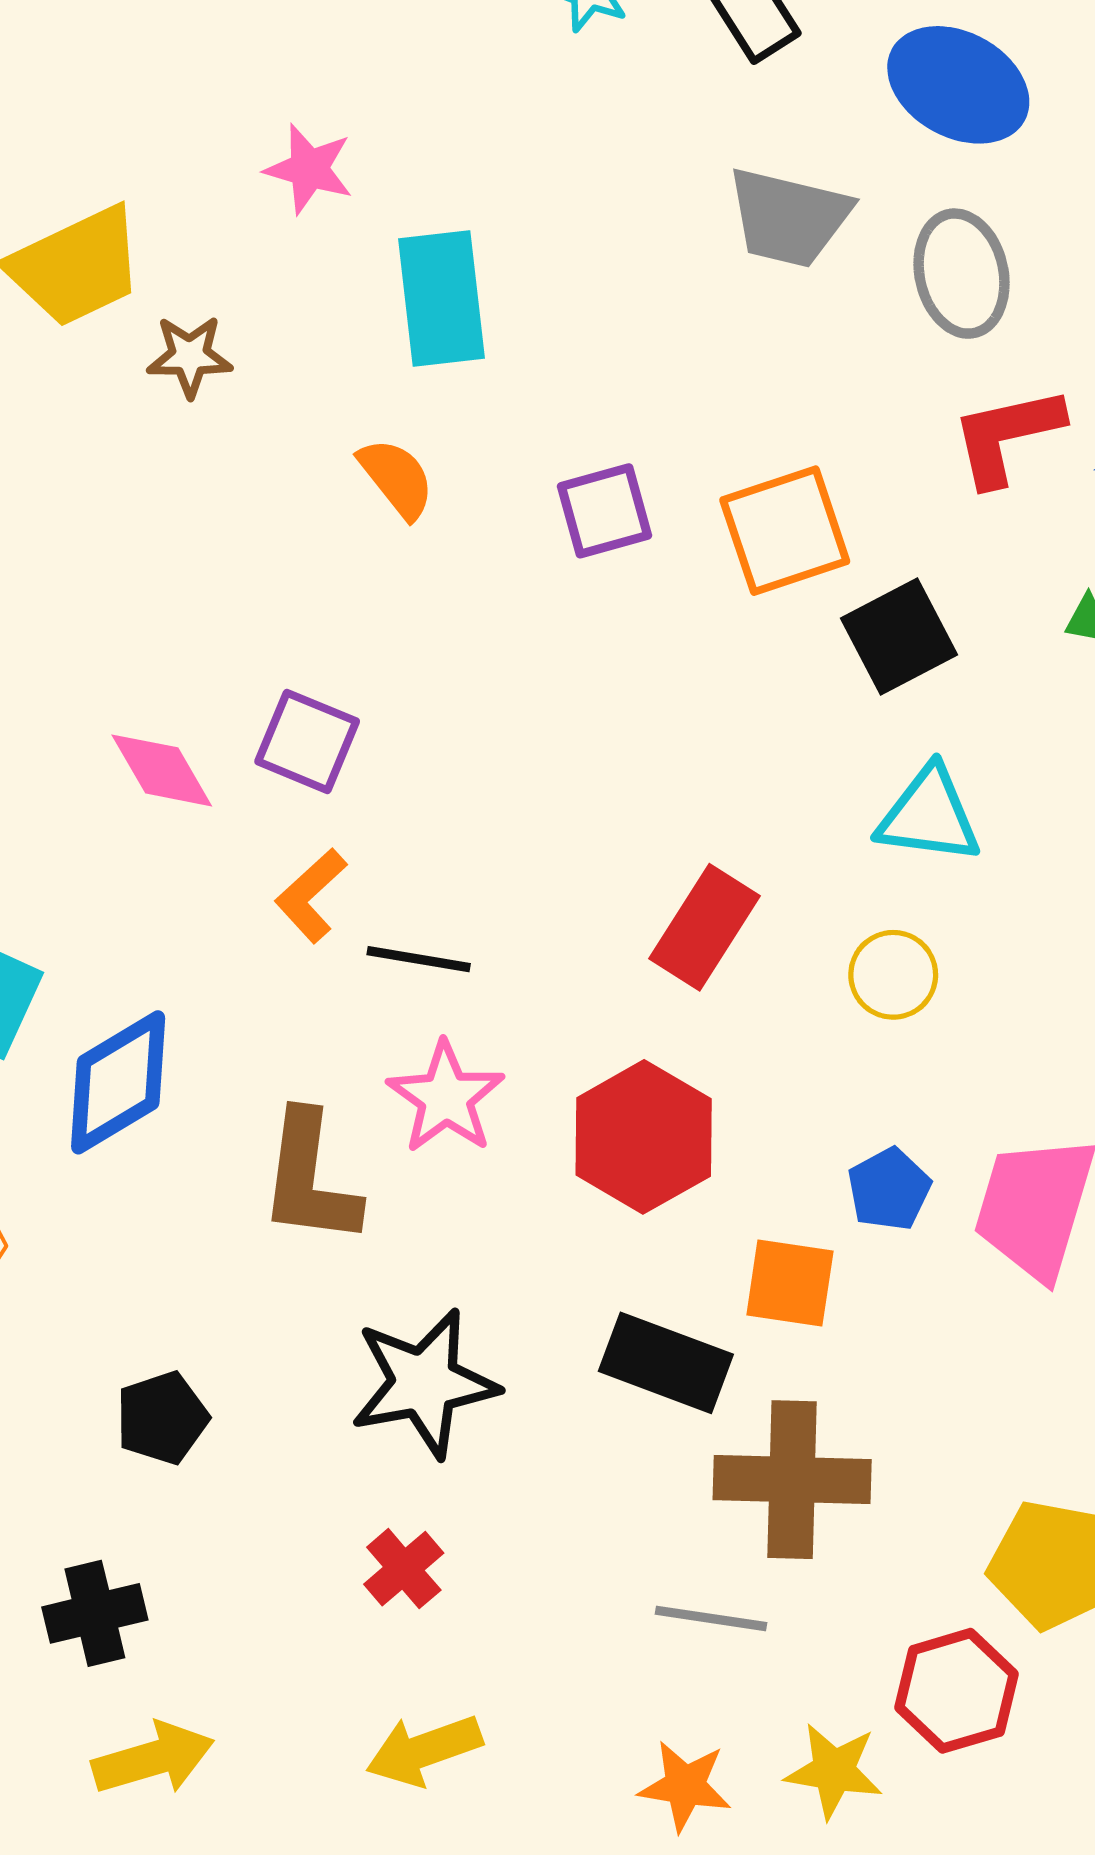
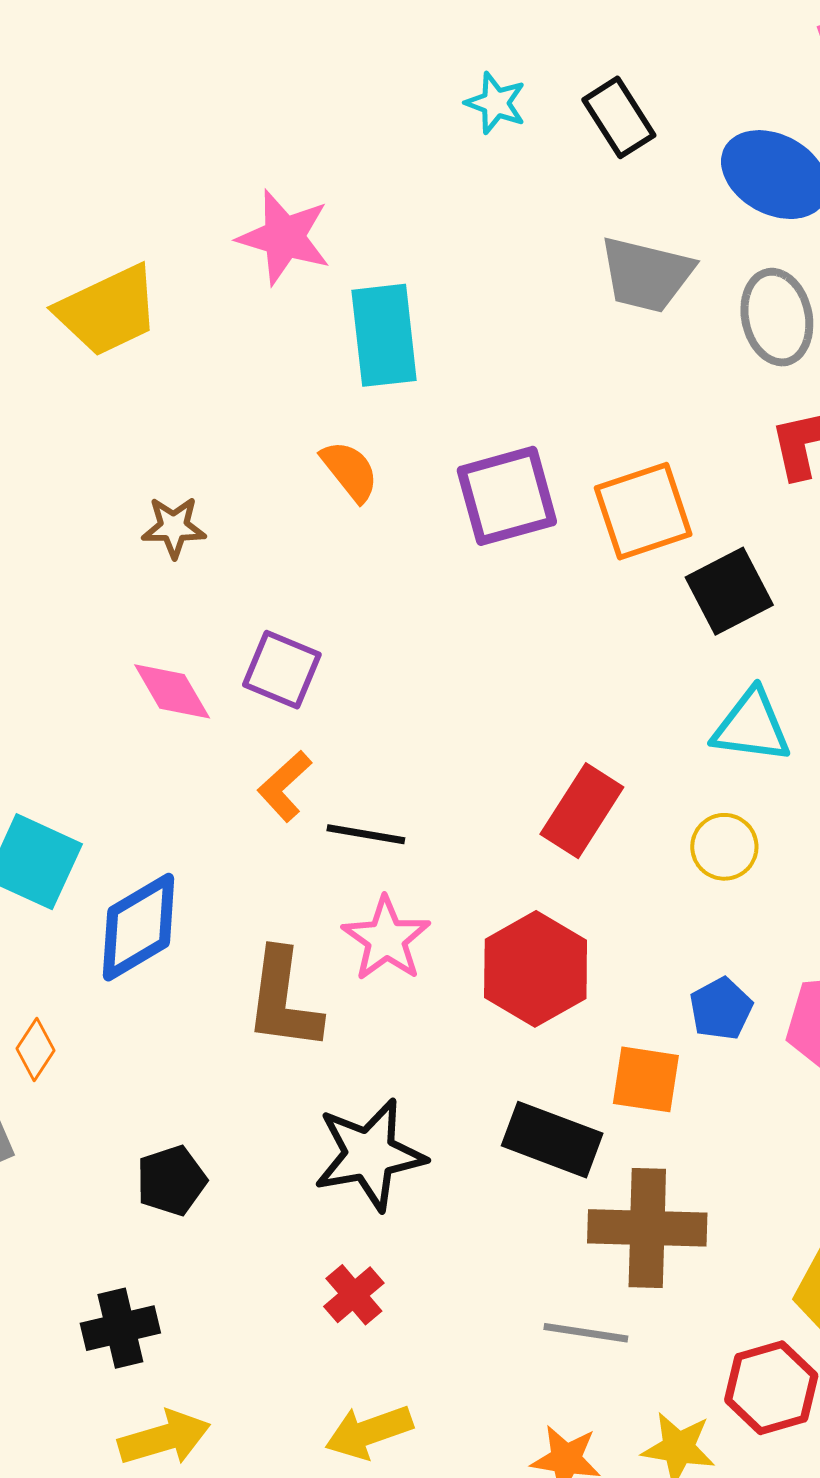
pink star: (309, 169) -> (284, 237), size x1.4
brown star: (190, 356) -> (174, 527), moved
purple square: (604, 511) -> (507, 496), size x1.4

